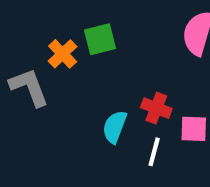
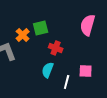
red cross: (156, 108) -> (56, 48), moved

